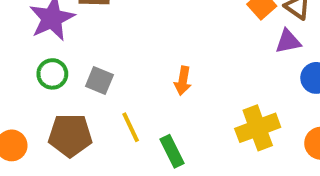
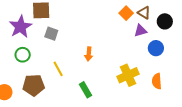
gray square: (99, 81) -> (51, 34), moved
yellow line: (131, 127) -> (58, 69), moved

